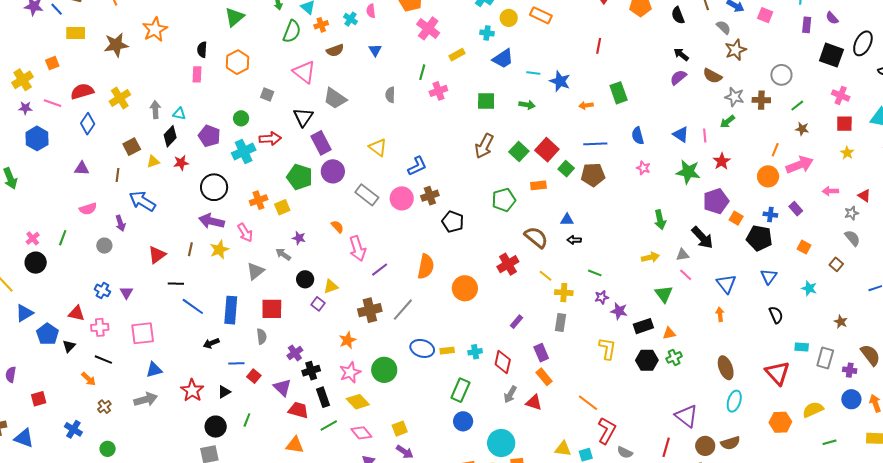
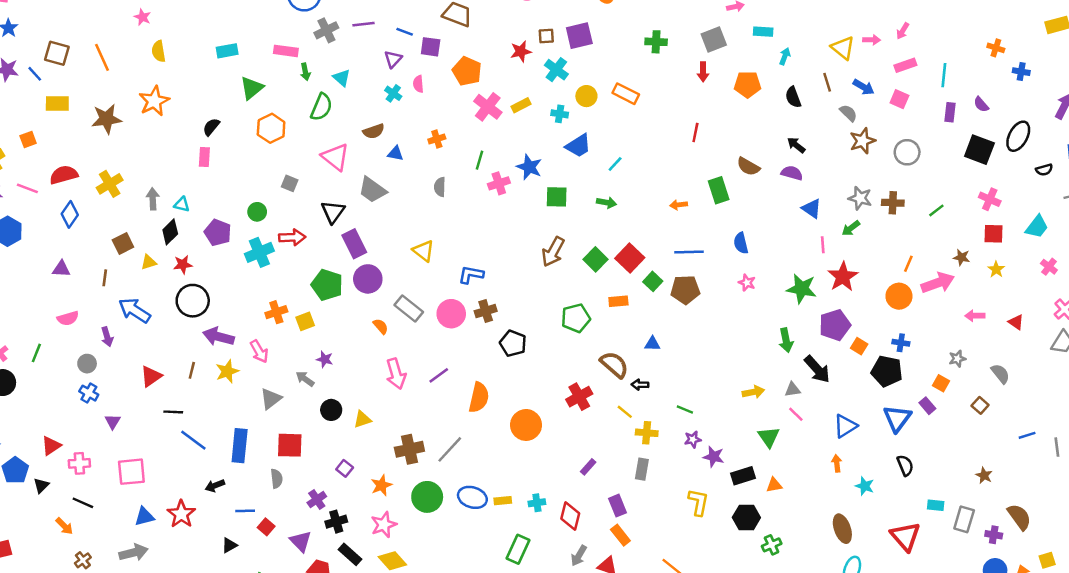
orange cross: (321, 25) -> (437, 139), moved
black semicircle: (202, 50) -> (211, 127), turned 35
blue triangle: (375, 50) -> (396, 153), moved, turned -48
yellow rectangle: (457, 55) -> (521, 105), moved
orange hexagon: (238, 62) -> (271, 128), moved
cyan line: (533, 73) -> (615, 164), turned -56
gray circle: (781, 75) -> (907, 152), moved
brown semicircle: (712, 76) -> (748, 166), moved
purple semicircle: (678, 77) -> (792, 173), turned 54
blue star: (560, 81) -> (529, 167), moved
brown star: (802, 129) -> (961, 257), moved
blue triangle: (681, 135) -> (812, 209), moved
red star: (722, 161) -> (843, 277), size x1.4
blue L-shape: (417, 166) -> (471, 275), turned -145
black circle: (214, 187) -> (193, 301), moved
purple rectangle: (796, 209) -> (927, 406), moved
gray star: (852, 213) -> (957, 359), moved
green arrow: (660, 220) -> (786, 340), moved
orange semicircle: (337, 227) -> (381, 326), moved
black arrow: (574, 240) -> (640, 385), moved
purple line: (380, 270) -> (439, 375), moved
blue triangle: (769, 277) -> (897, 418), size x1.4
blue triangle: (726, 284) -> (845, 426), turned 35
cyan star: (809, 288) -> (865, 486), moved
blue cross: (102, 290) -> (89, 393), moved
purple square: (318, 304) -> (345, 468), moved
red triangle: (76, 313) -> (51, 446), turned -48
green cross: (674, 357) -> (772, 545), moved
green circle: (384, 370) -> (427, 497), moved
red star: (192, 390) -> (181, 514), moved
black rectangle: (323, 397) -> (350, 554), turned -30

